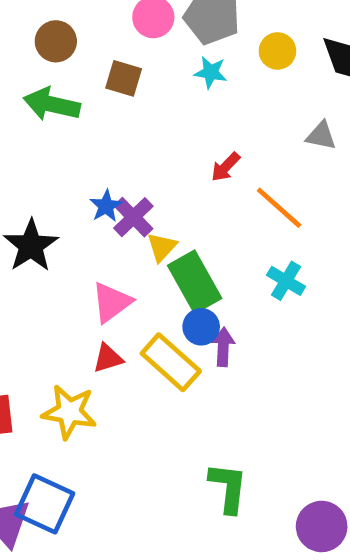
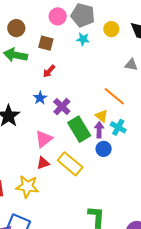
red arrow: (226, 167) -> (49, 71), moved
purple cross: (133, 217) -> (62, 107), moved
yellow triangle: (162, 247) -> (102, 116), moved, turned -32
blue circle: (201, 327) -> (104, 149), moved
purple arrow: (223, 347) -> (99, 130), moved

